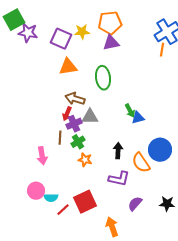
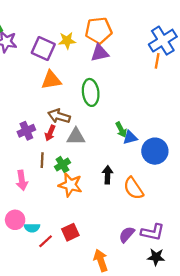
purple cross: (74, 124) -> (26, 131), moved
blue circle: (160, 150) -> (155, 151), moved
orange star: (85, 160) -> (70, 185), size x1.5
purple L-shape: (119, 179) -> (153, 232), moved
red square: (85, 202) -> (70, 232), size x0.7
black star: (167, 204) -> (156, 257), moved

